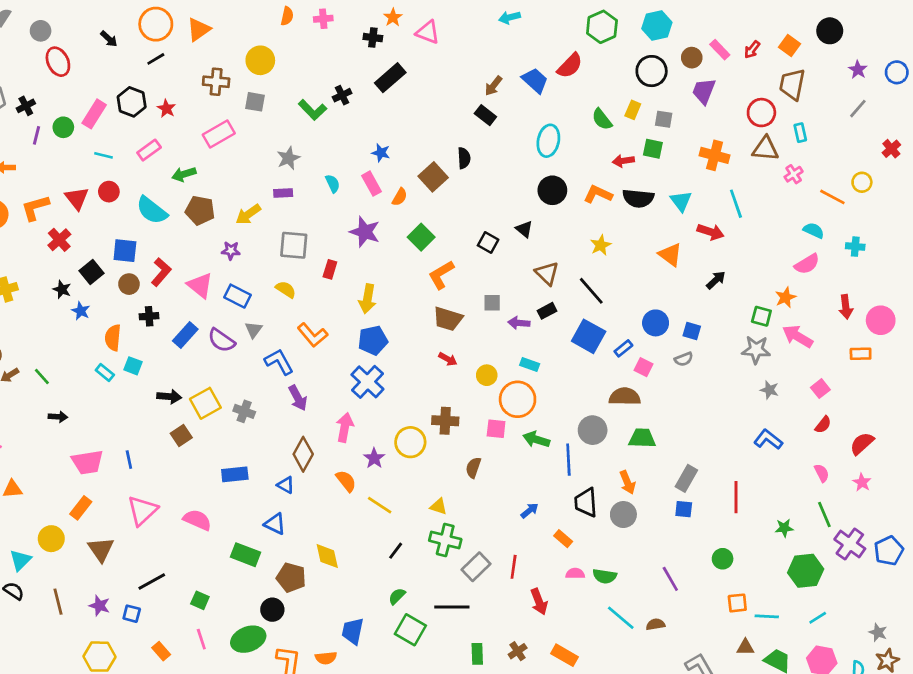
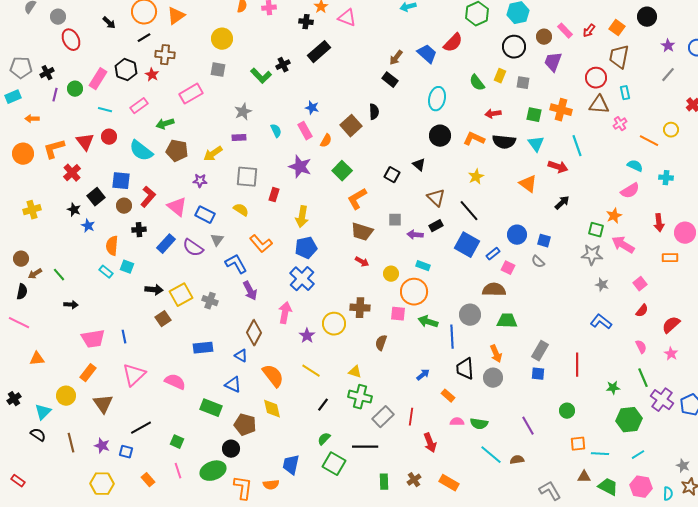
brown cross: (216, 82) -> (165, 55), moved
green square: (653, 149) -> (534, 115), moved
gray semicircle: (684, 359) -> (538, 262), turned 64
orange semicircle: (346, 481) -> (273, 376), moved, size x1.4

